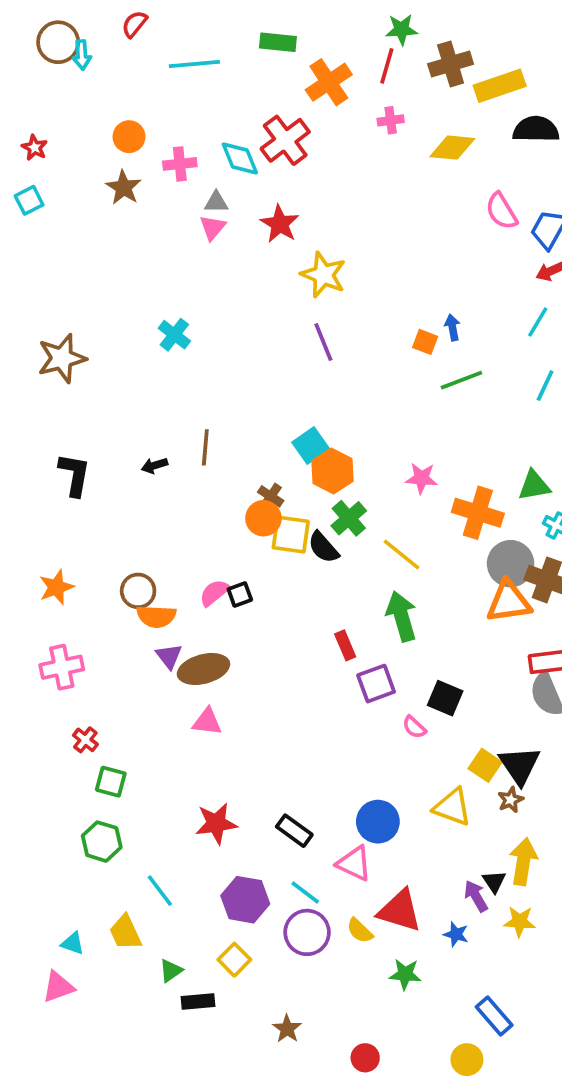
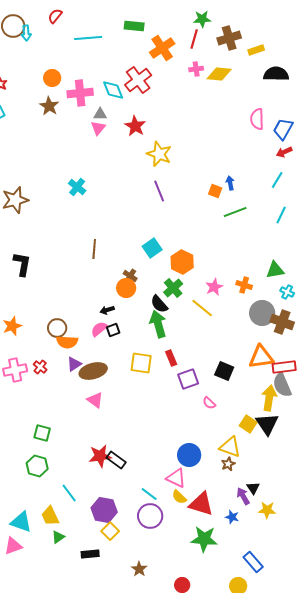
yellow rectangle: (500, 86) -> (256, 50), size x0.6
yellow diamond: (452, 148) -> (219, 74), moved
pink cross: (180, 164) -> (80, 93), size x1.4
pink semicircle: (501, 211) -> (257, 119), turned 30
black arrow: (154, 466) -> (107, 310), moved
orange hexagon: (332, 471) -> (182, 262), moved
pink star: (421, 478) -> (214, 287), moved, turned -30
orange cross: (478, 513) -> (244, 285), size x0.6
yellow square: (291, 535) -> (141, 363), moved
orange triangle: (509, 602) -> (261, 357), moved
green arrow: (402, 616) -> (158, 324), moved
purple triangle: (169, 656) -> (74, 364), turned 35
black square: (445, 698) -> (224, 371), moved
pink triangle: (207, 722) -> (95, 400), turned 30
red cross: (85, 740) -> (40, 367), moved
brown star: (511, 800) -> (228, 464), moved
black rectangle: (294, 831) -> (116, 460), moved
yellow arrow: (523, 862) -> (269, 398), moved
purple hexagon: (245, 900) -> (104, 510), moved
yellow semicircle: (360, 931) -> (179, 497), moved
cyan triangle: (73, 943) -> (21, 522), size x1.6
green triangle: (171, 971) -> (58, 537), moved
green star: (405, 974) -> (204, 539), size x1.5

